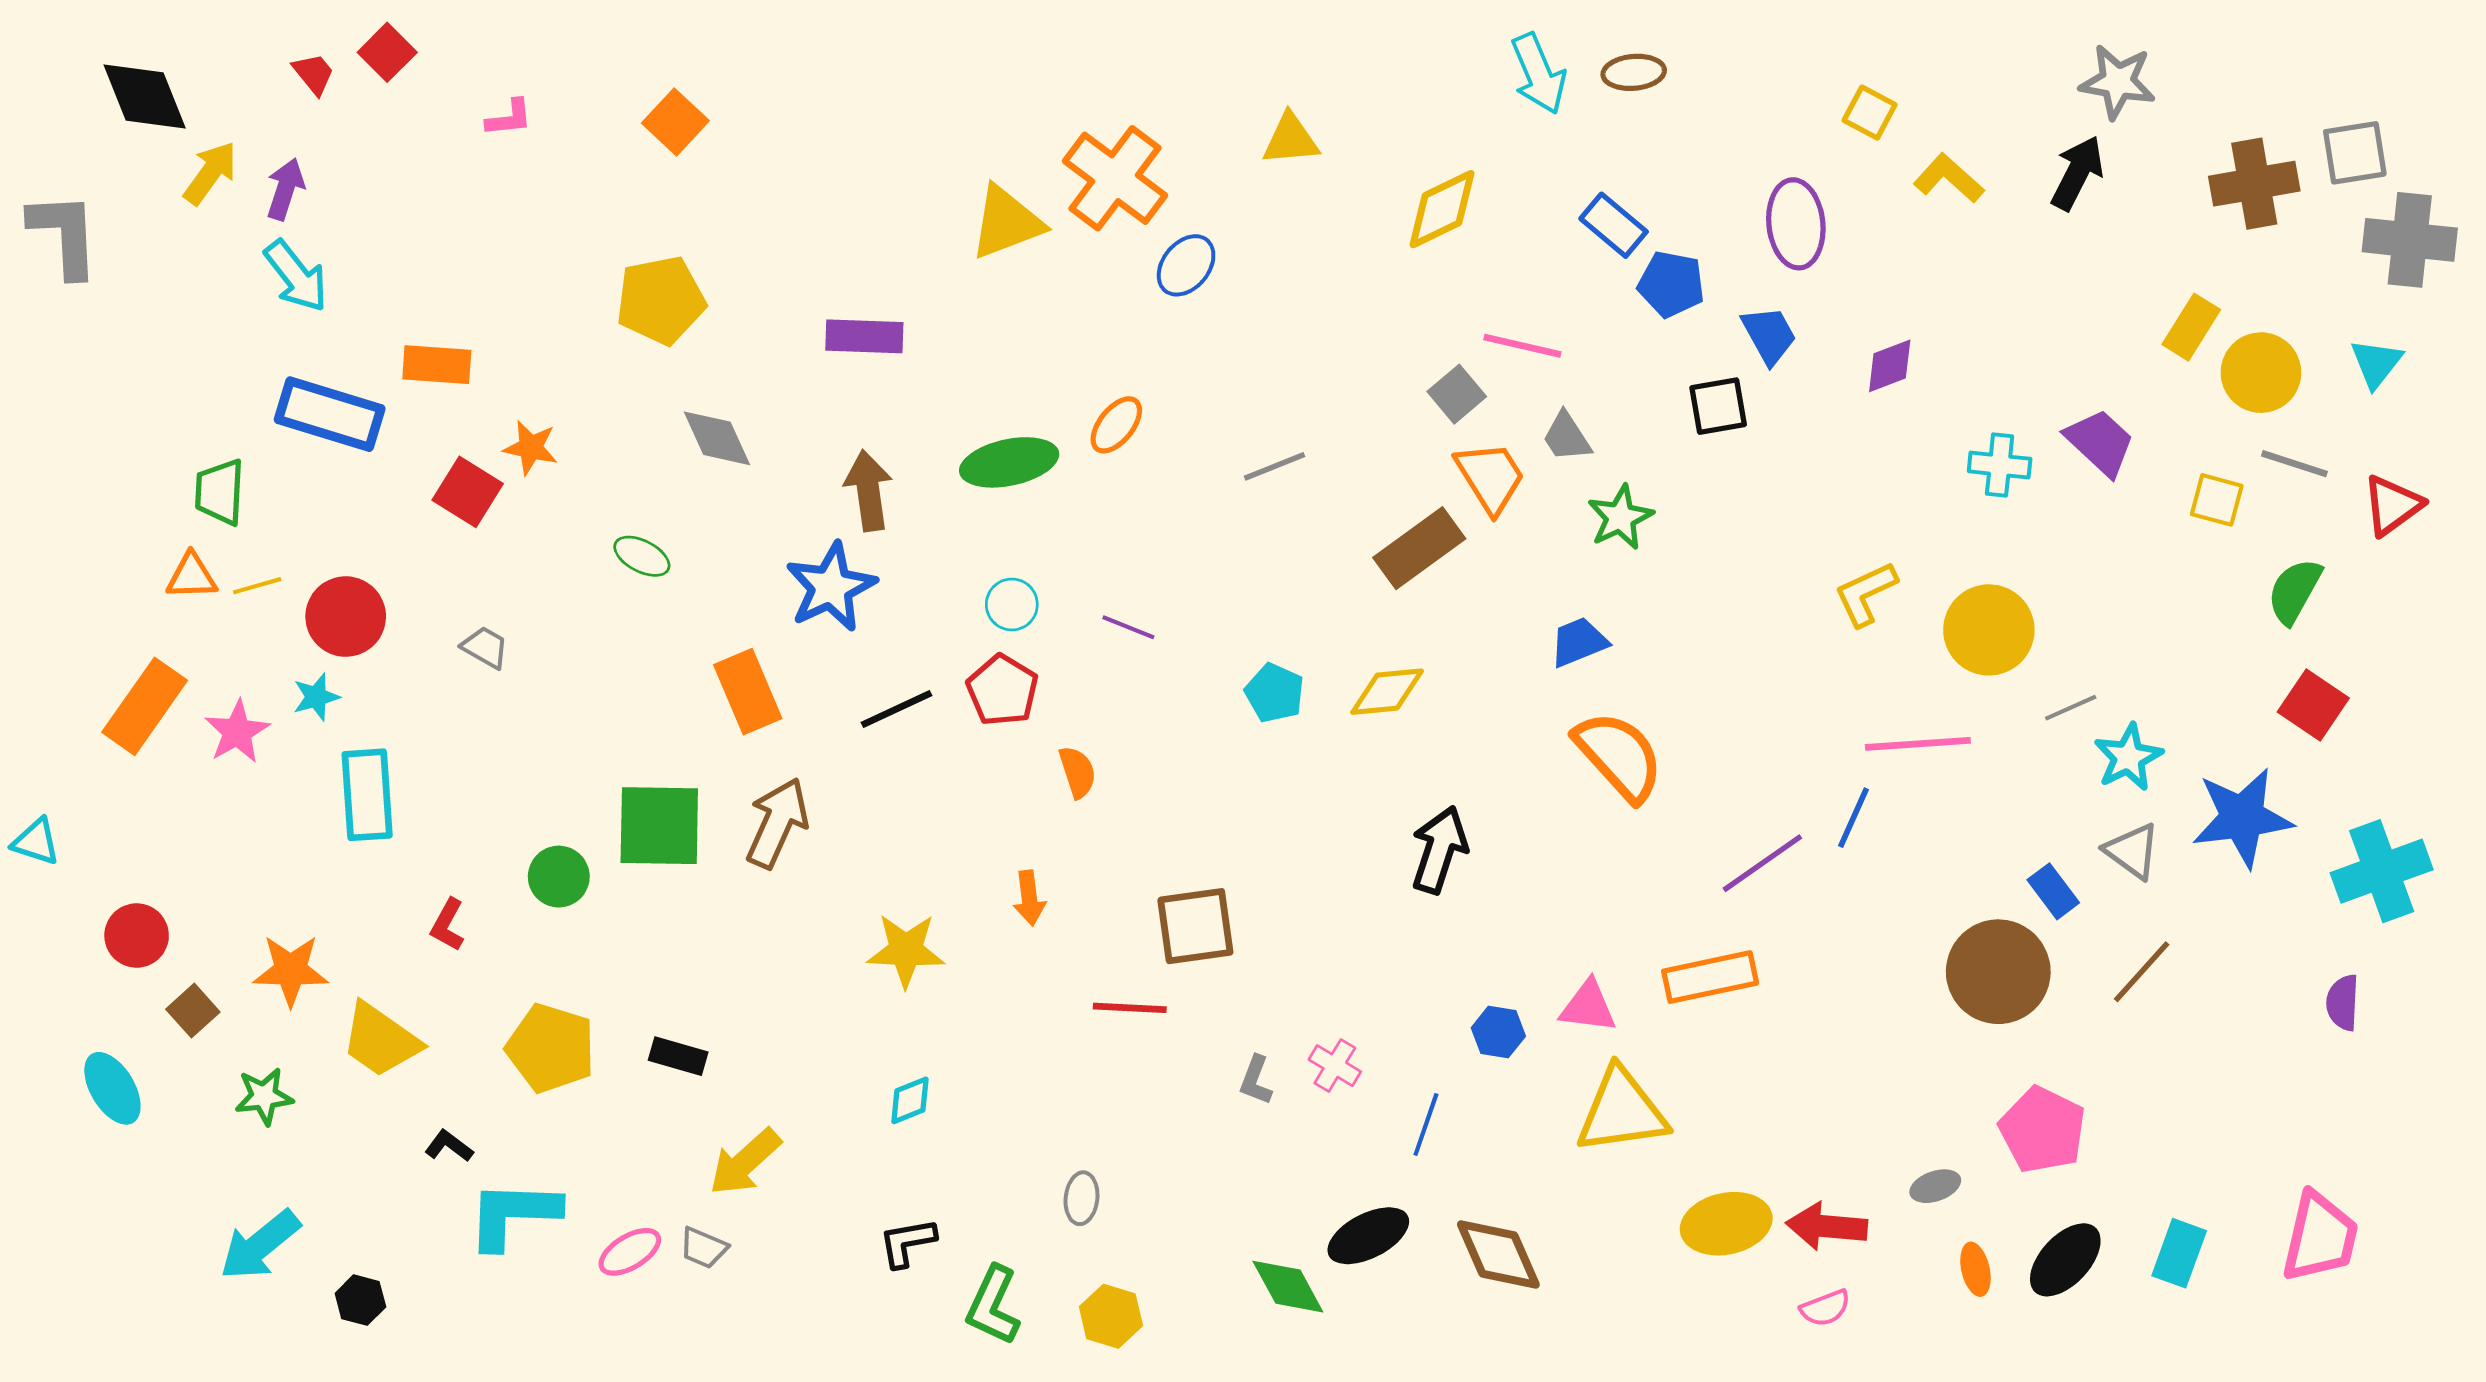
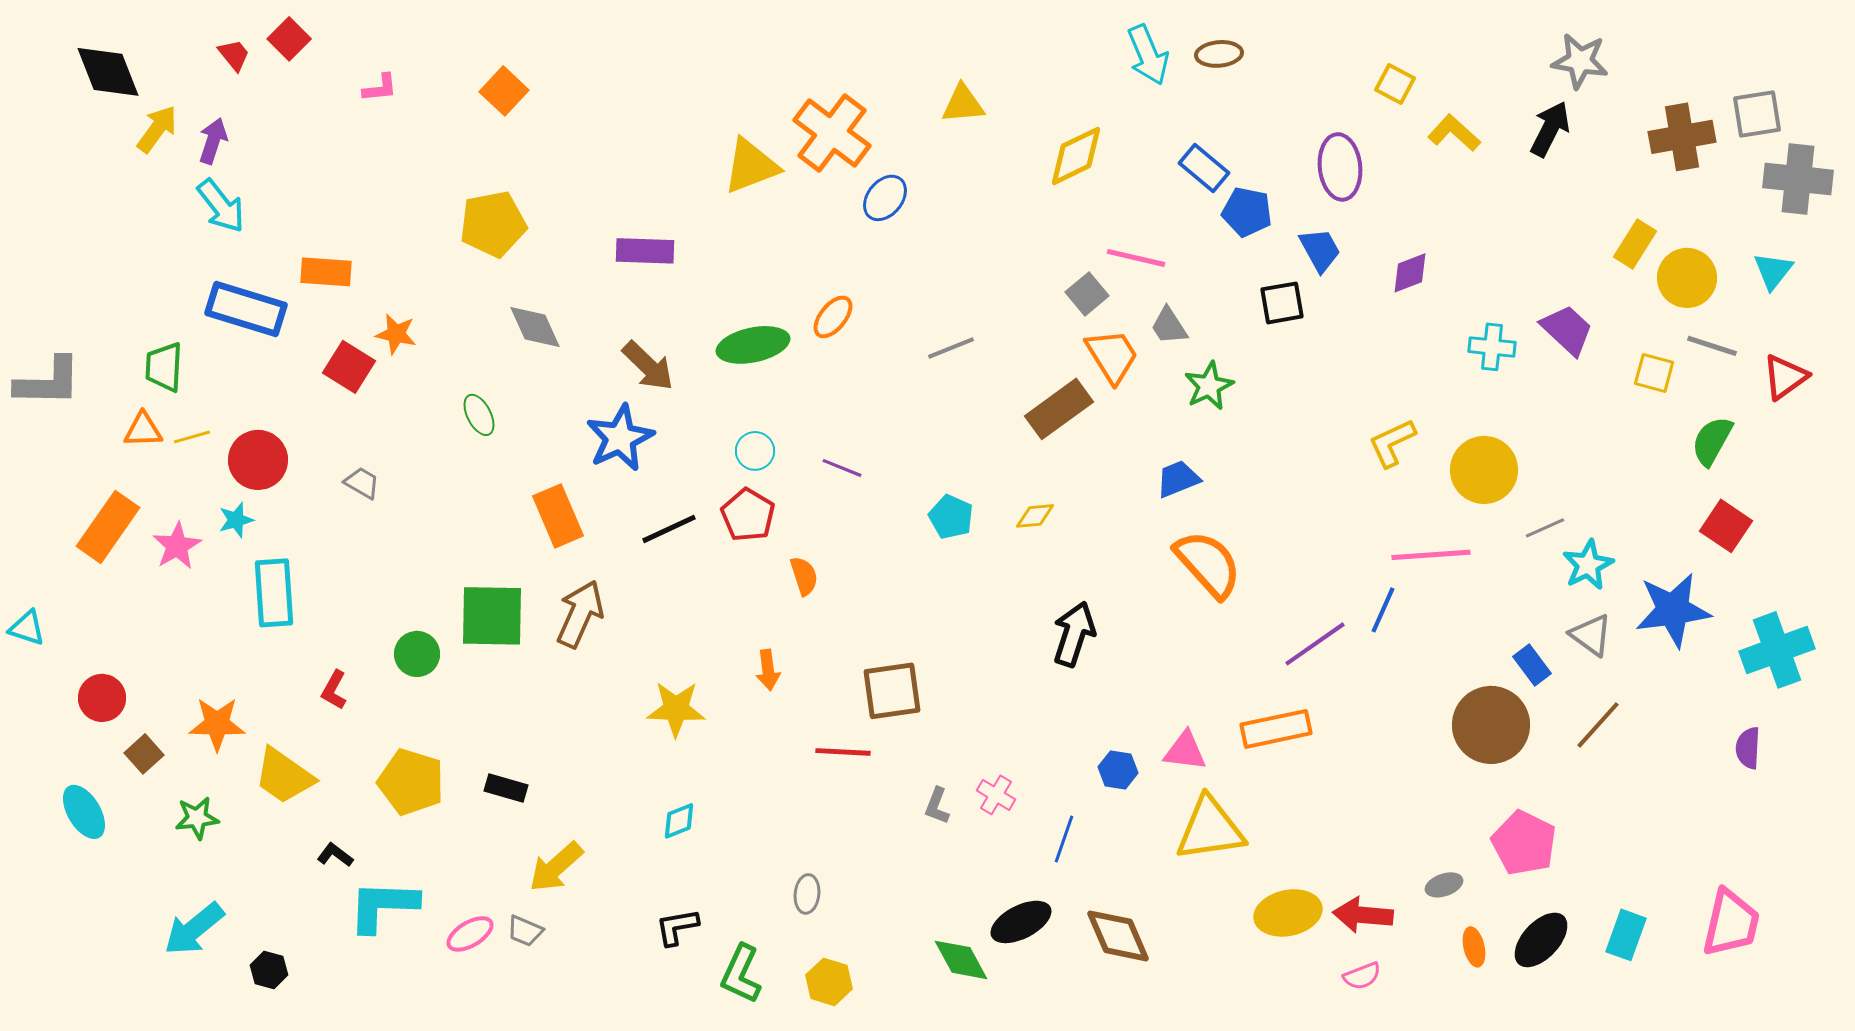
gray L-shape: (64, 235) -> (48, 382), moved, turned 94
brown arrow: (868, 491) -> (648, 366), turned 142
green ellipse: (642, 556) -> (479, 415), turned 36
yellow diamond: (1387, 692) -> (1035, 516), size x0.7

